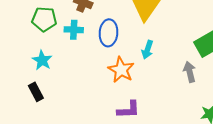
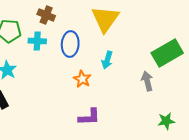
orange star: (121, 70) -> (82, 79), size x0.7

